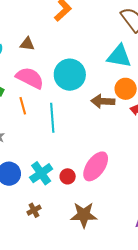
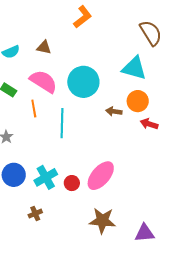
brown arrow: (103, 101) -> (114, 111), size x0.7
brown star: (84, 215) -> (102, 221), moved

